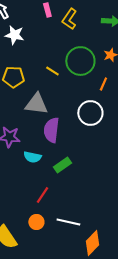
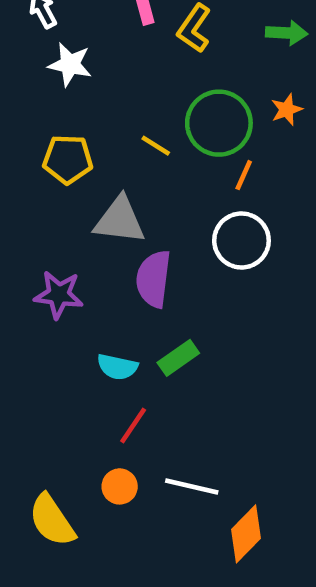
orange line: (103, 84) -> (244, 175), moved
cyan semicircle: (32, 157) -> (117, 367), moved

